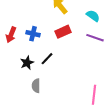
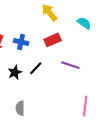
purple line: (95, 38) -> (70, 65), moved
gray semicircle: (36, 86) -> (20, 108), moved

